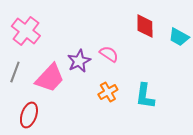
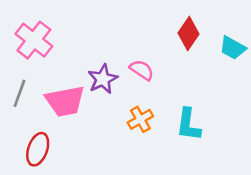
red diamond: (145, 26) -> (188, 34), turned 35
pink trapezoid: (50, 78) -> (65, 101), turned 36

